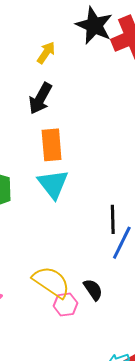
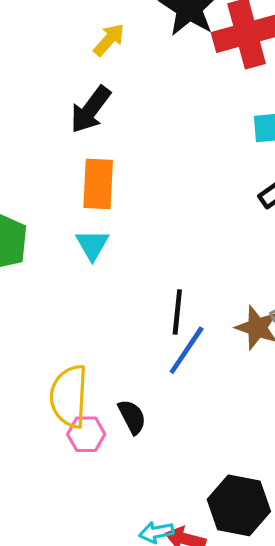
cyan triangle: (53, 184) -> (92, 245), size x0.7
yellow semicircle: (51, 282) -> (69, 396), turned -129

